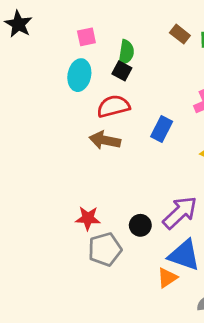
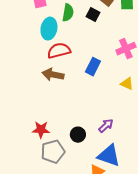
black square: (122, 71) -> (93, 15), moved
cyan ellipse: (79, 75) -> (49, 29), moved
purple arrow: (180, 213) -> (106, 126), size x0.6

